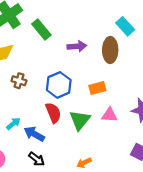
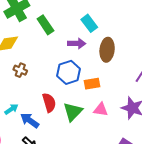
cyan rectangle: (125, 26) -> (89, 23), moved
blue hexagon: (59, 85) -> (69, 72), moved

